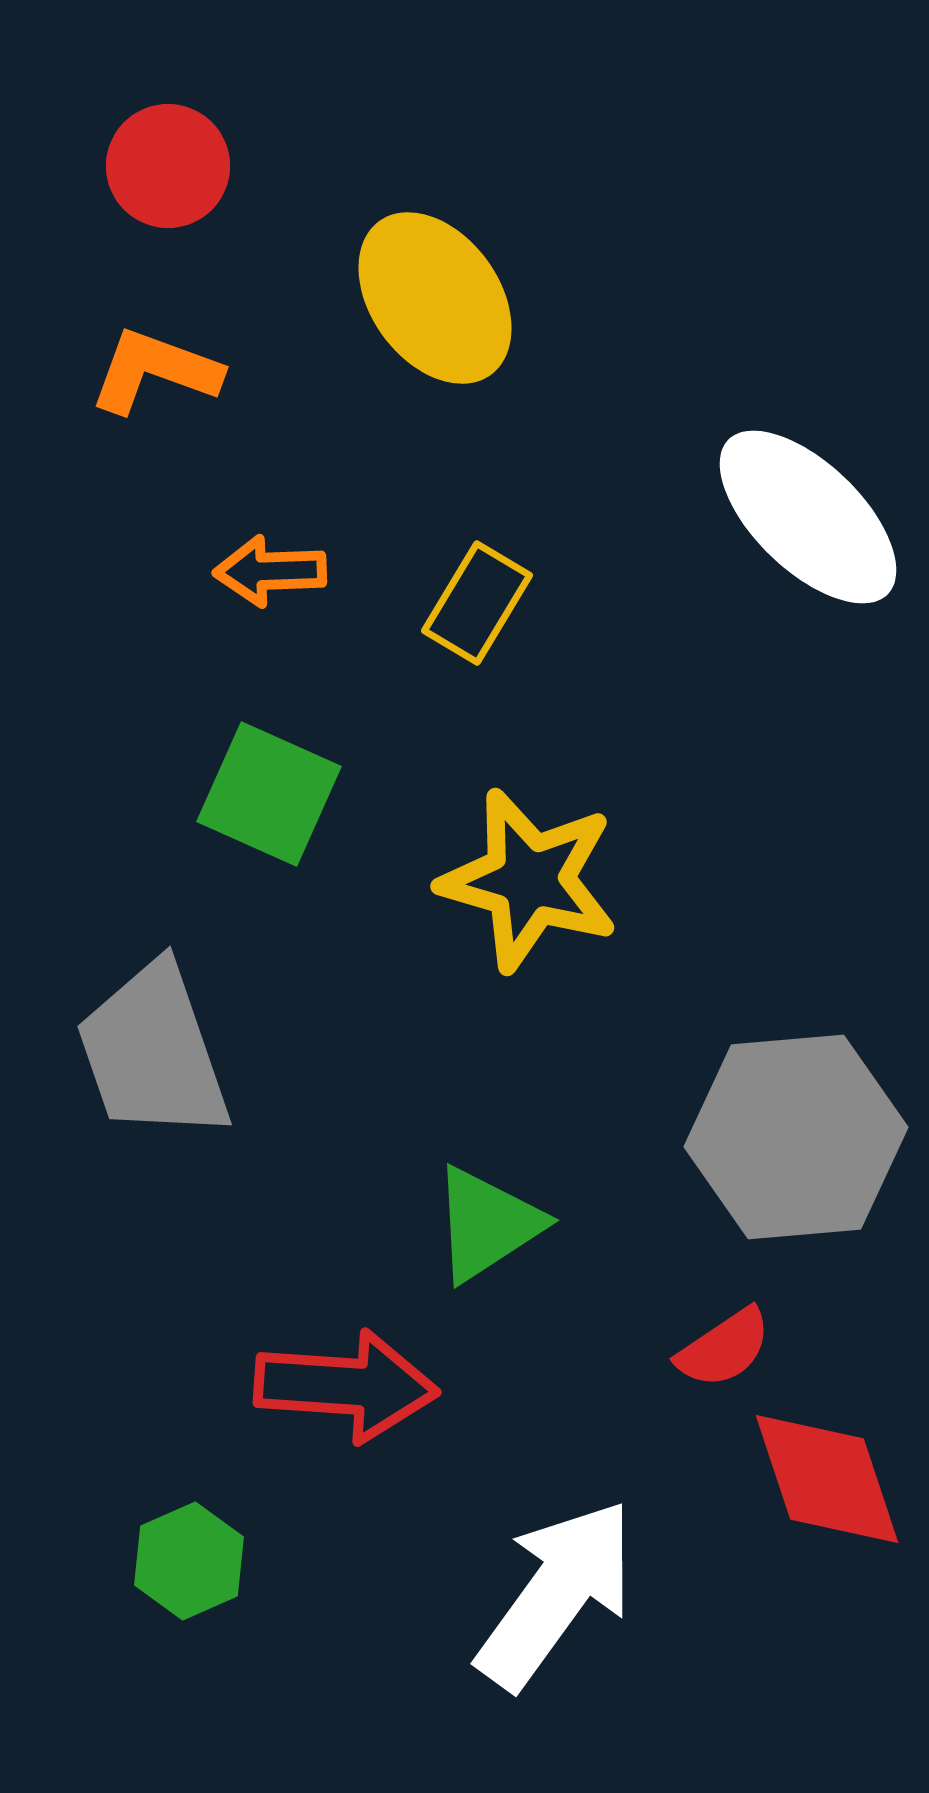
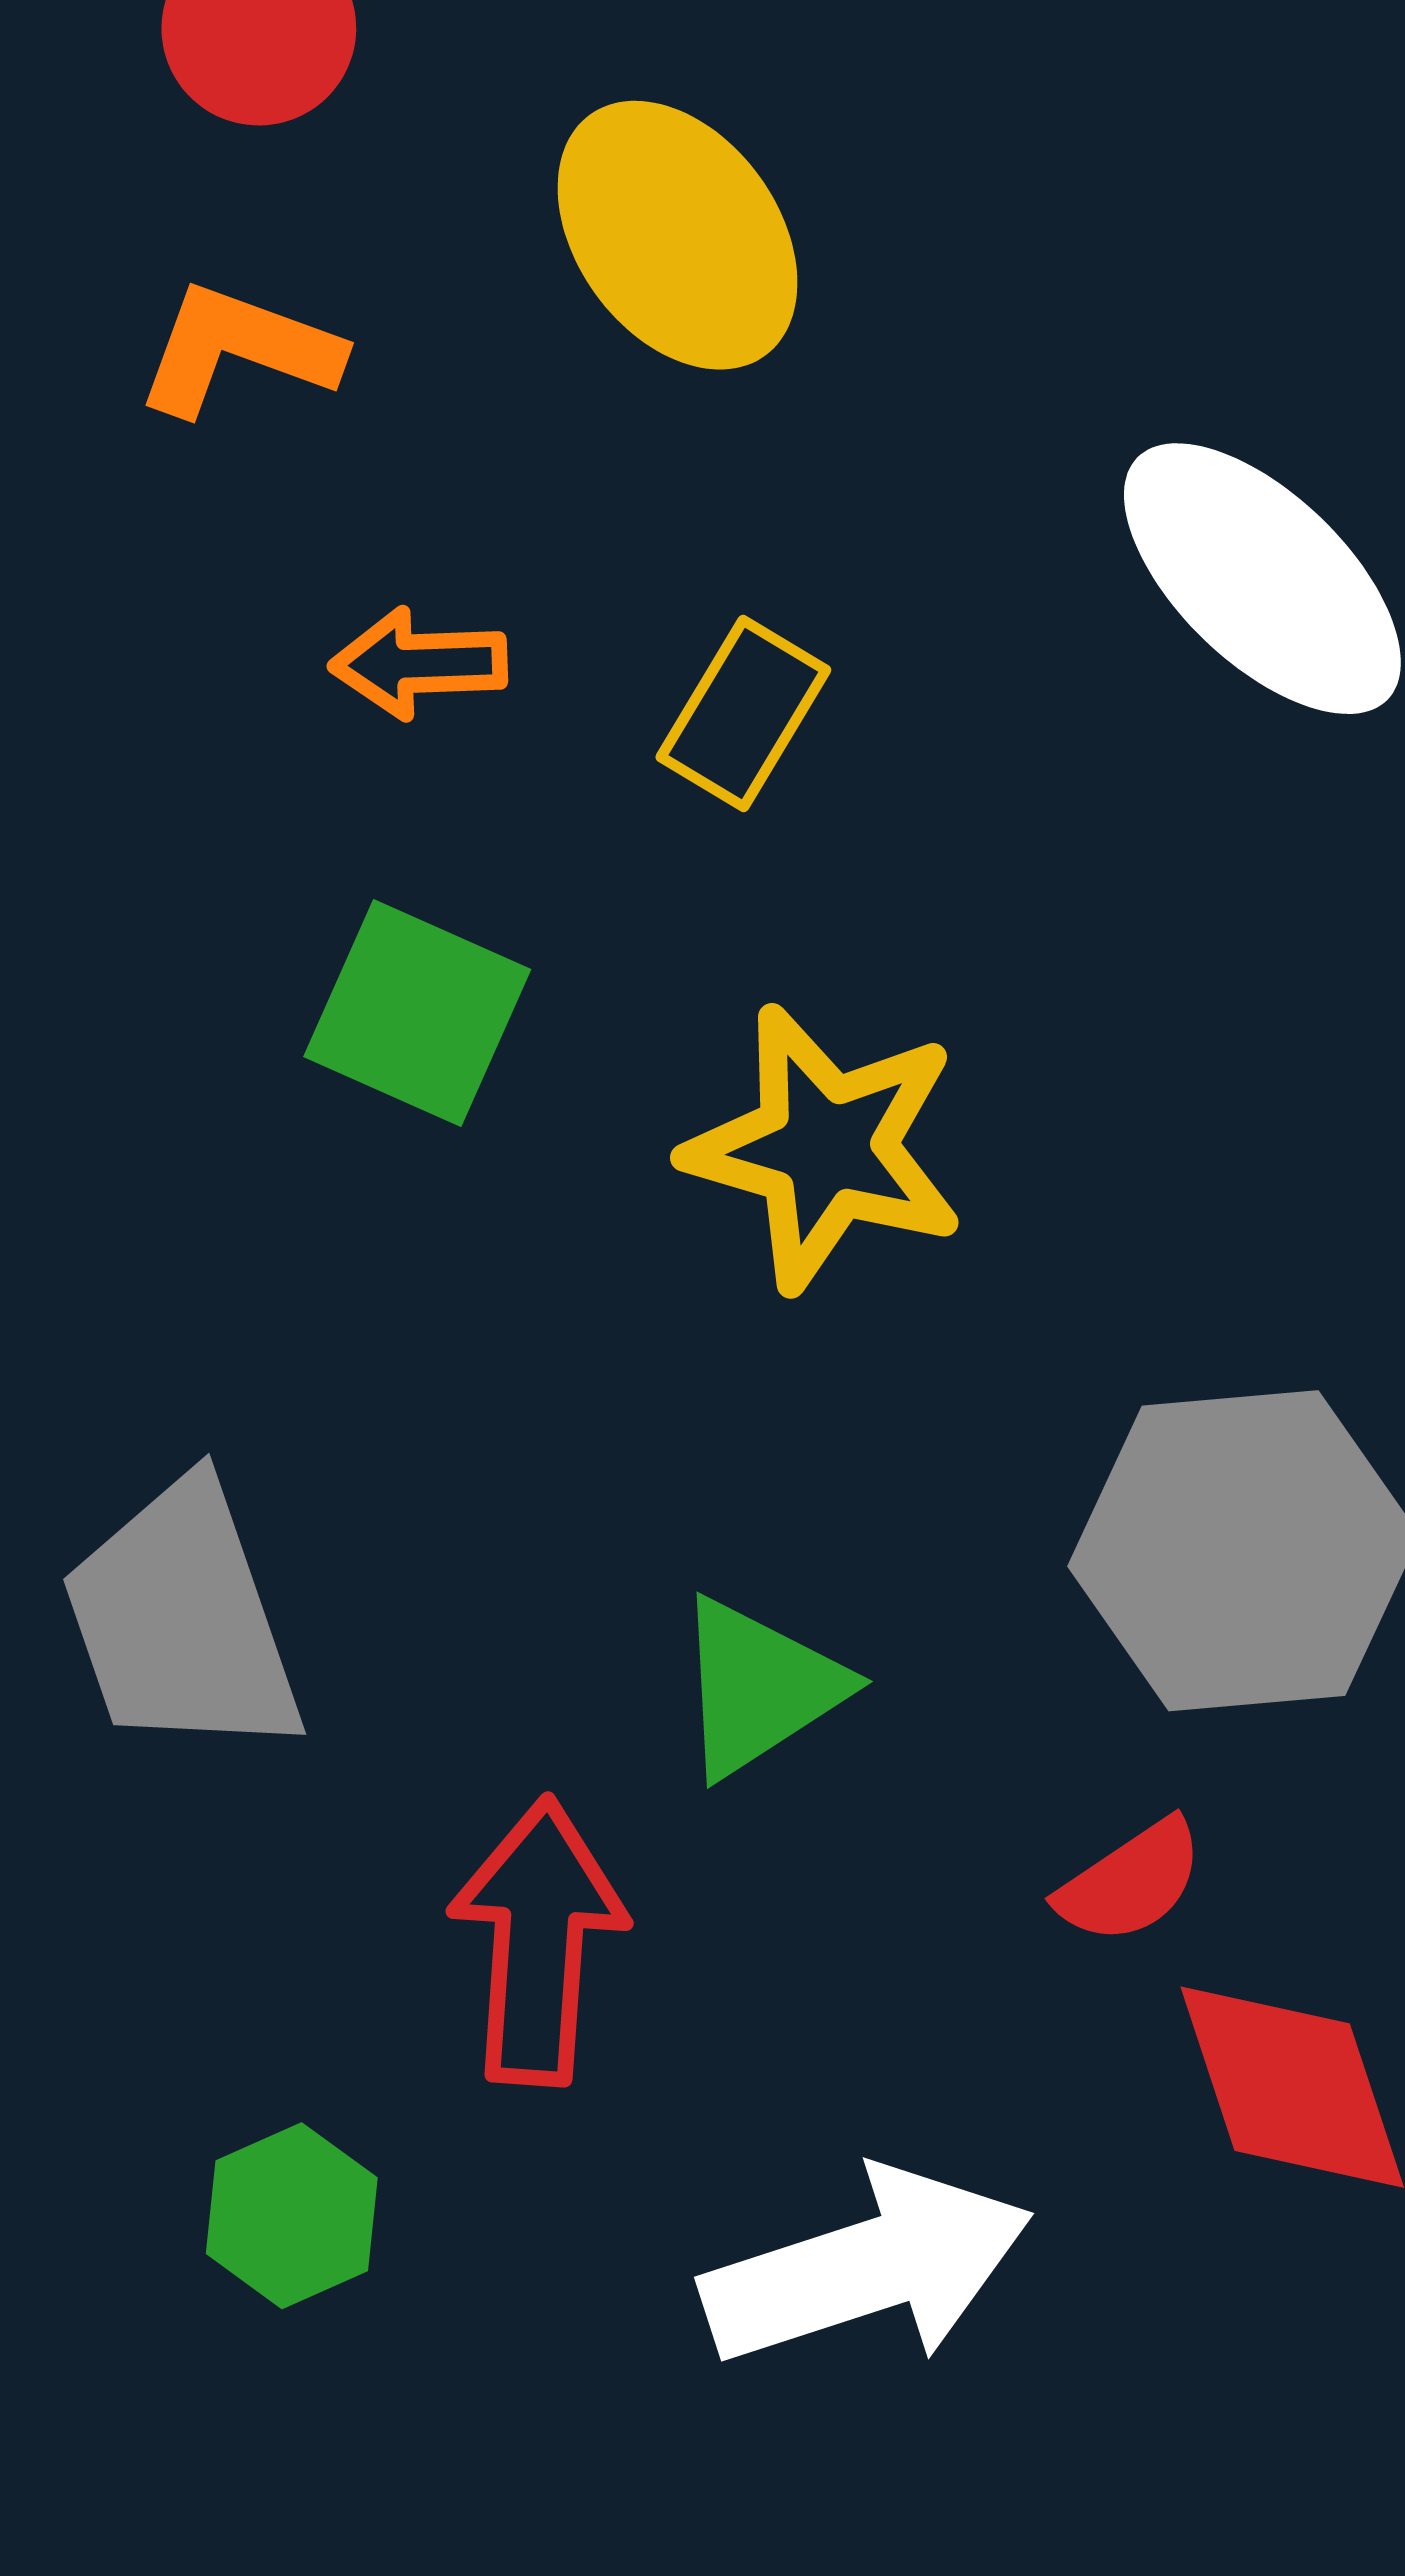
gray trapezoid: (153, 1052) -> (182, 1620), moved
red arrow: (346, 1386) -> (538, 1941), turned -90
white arrow: (556, 1594) -> (867, 2267), turned 36

